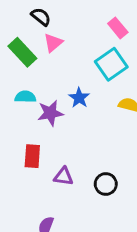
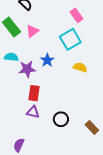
pink triangle: (53, 43) -> (32, 31), moved
red rectangle: (32, 156) -> (34, 93), moved

